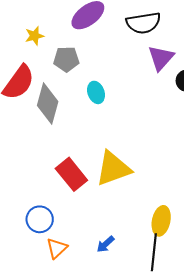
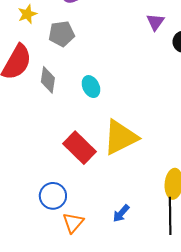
purple triangle: (161, 58) -> (155, 22), size x0.7
cyan ellipse: (96, 92) -> (91, 87), moved
gray diamond: (48, 104) -> (48, 80), size x0.7

